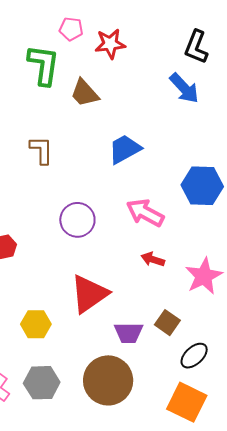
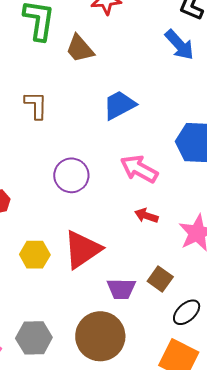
yellow hexagon: (36, 324) -> (35, 255), moved

